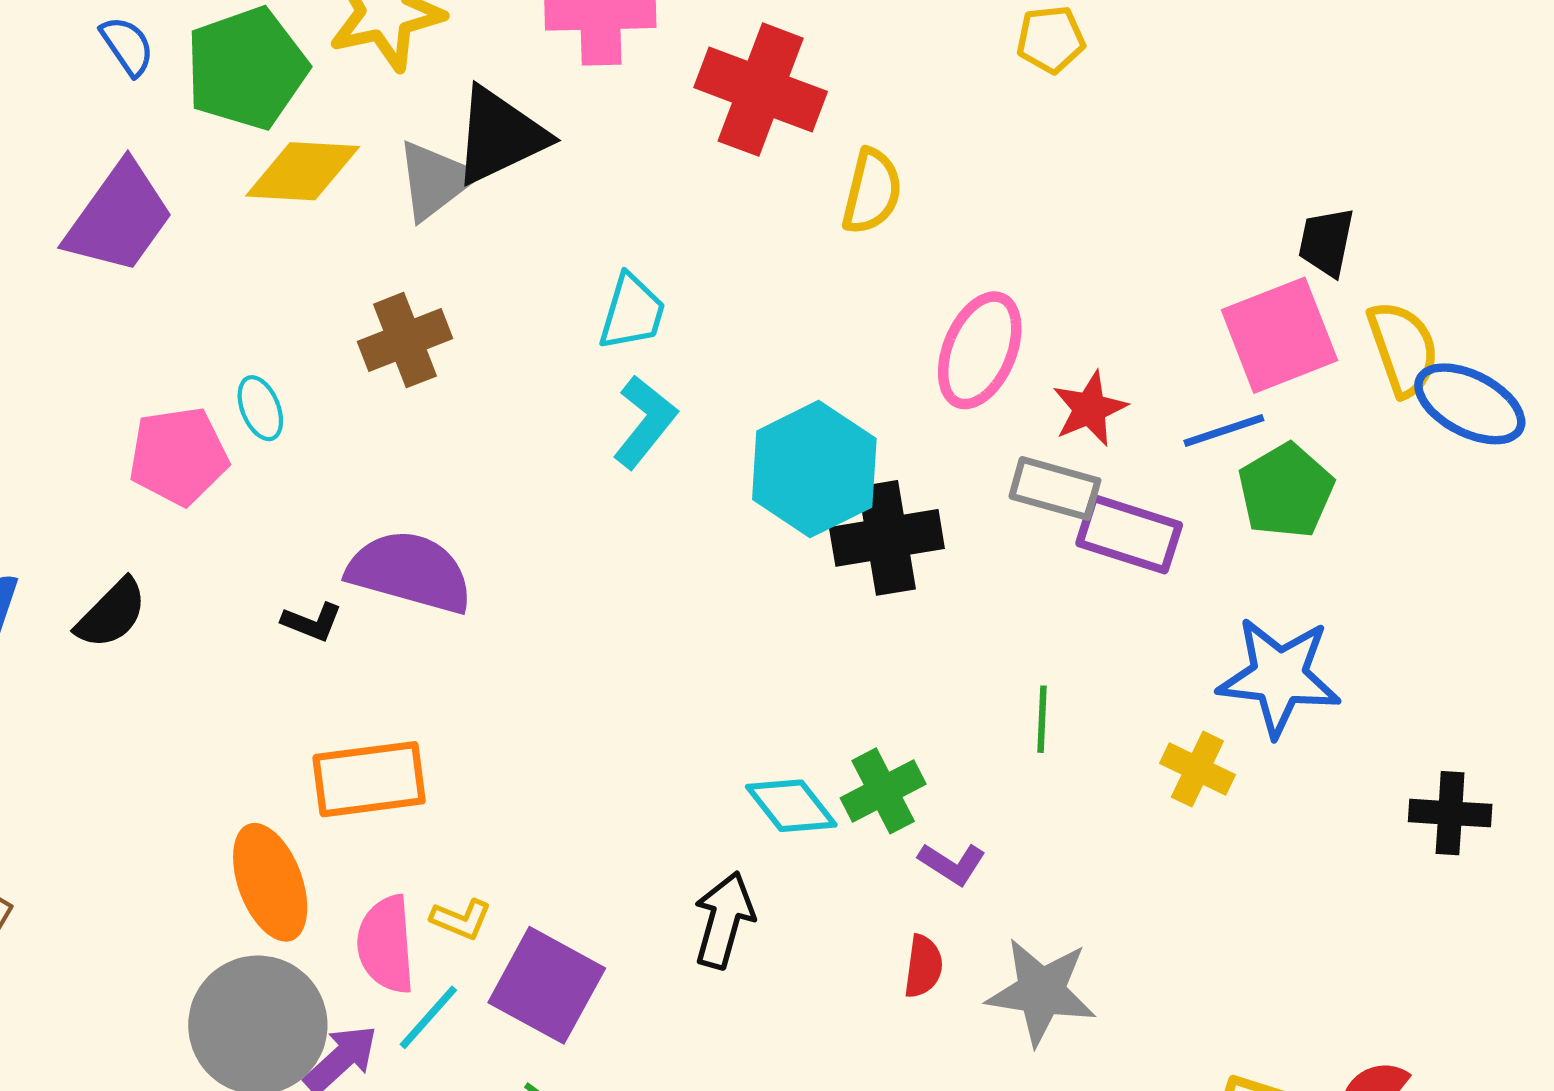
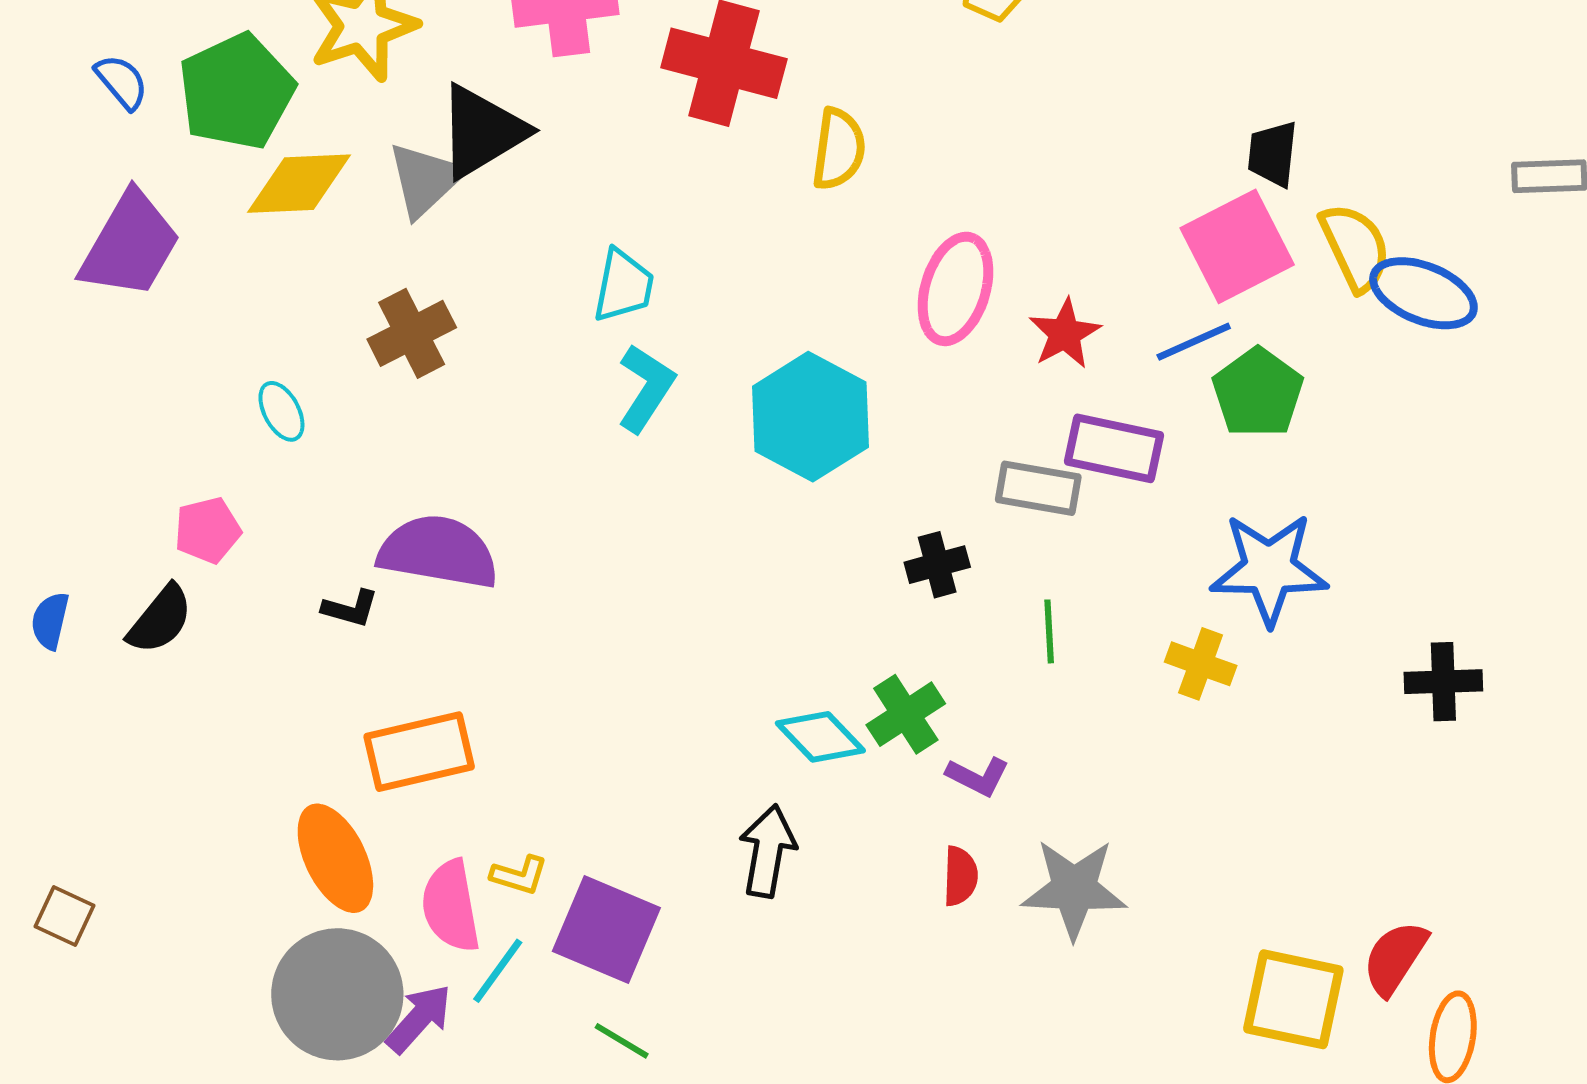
pink pentagon: (178, 456) -> (208, 530), moved, size x0.7
gray rectangle: (1055, 488) -> (1038, 488), moved
black cross: (887, 538) -> (937, 565), moved, size x0.6

